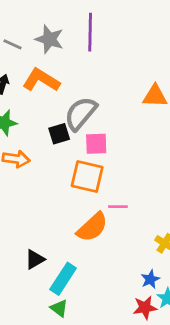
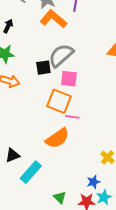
orange L-shape: (41, 80) -> (54, 19), moved
pink line: (118, 207) -> (72, 117), moved
green triangle: (59, 308) -> (60, 197), moved

